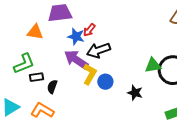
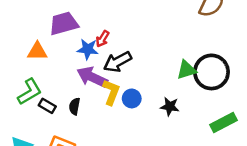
black rectangle: (37, 77) -> (47, 106), turned 48
black semicircle: (52, 87) -> (75, 106), moved

